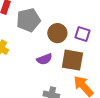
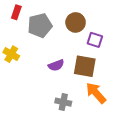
brown circle: (57, 33) -> (76, 22), moved

